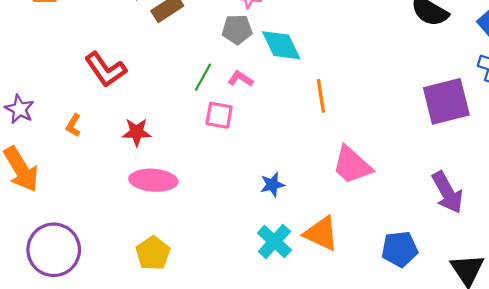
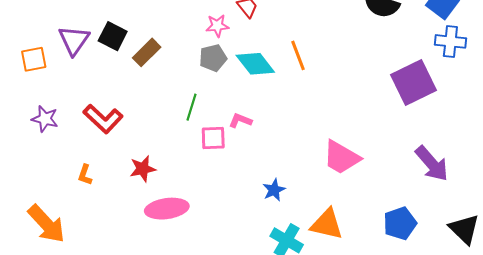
pink L-shape: (240, 79) -> (240, 121), moved
orange line: (321, 96) -> (298, 55), moved
purple star: (19, 109) -> (45, 119), moved

